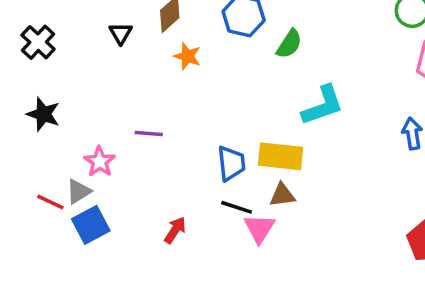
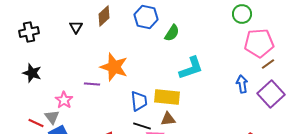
black cross: (38, 42) -> (29, 32), turned 36
orange star: (187, 56) -> (114, 67), moved, size x1.8
gray triangle: (78, 191) -> (52, 117), turned -35

